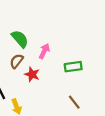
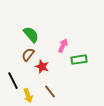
pink arrow: (44, 51) -> (63, 46), moved
brown line: (74, 102) -> (50, 92), moved

